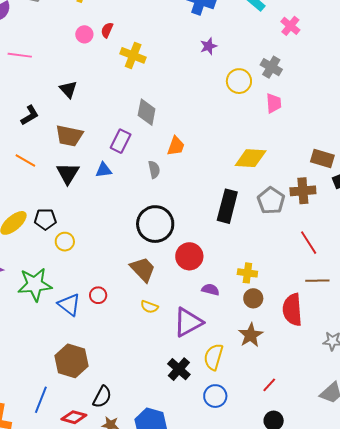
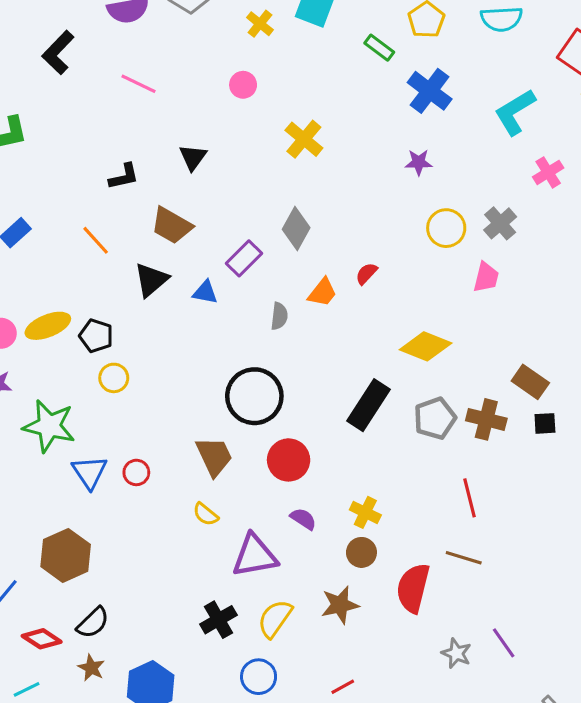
red semicircle: (107, 30) -> (366, 274), moved

